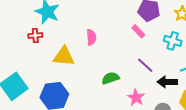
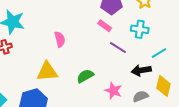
yellow triangle: (64, 56) -> (47, 71), moved
purple line: (145, 65) -> (118, 48), moved

